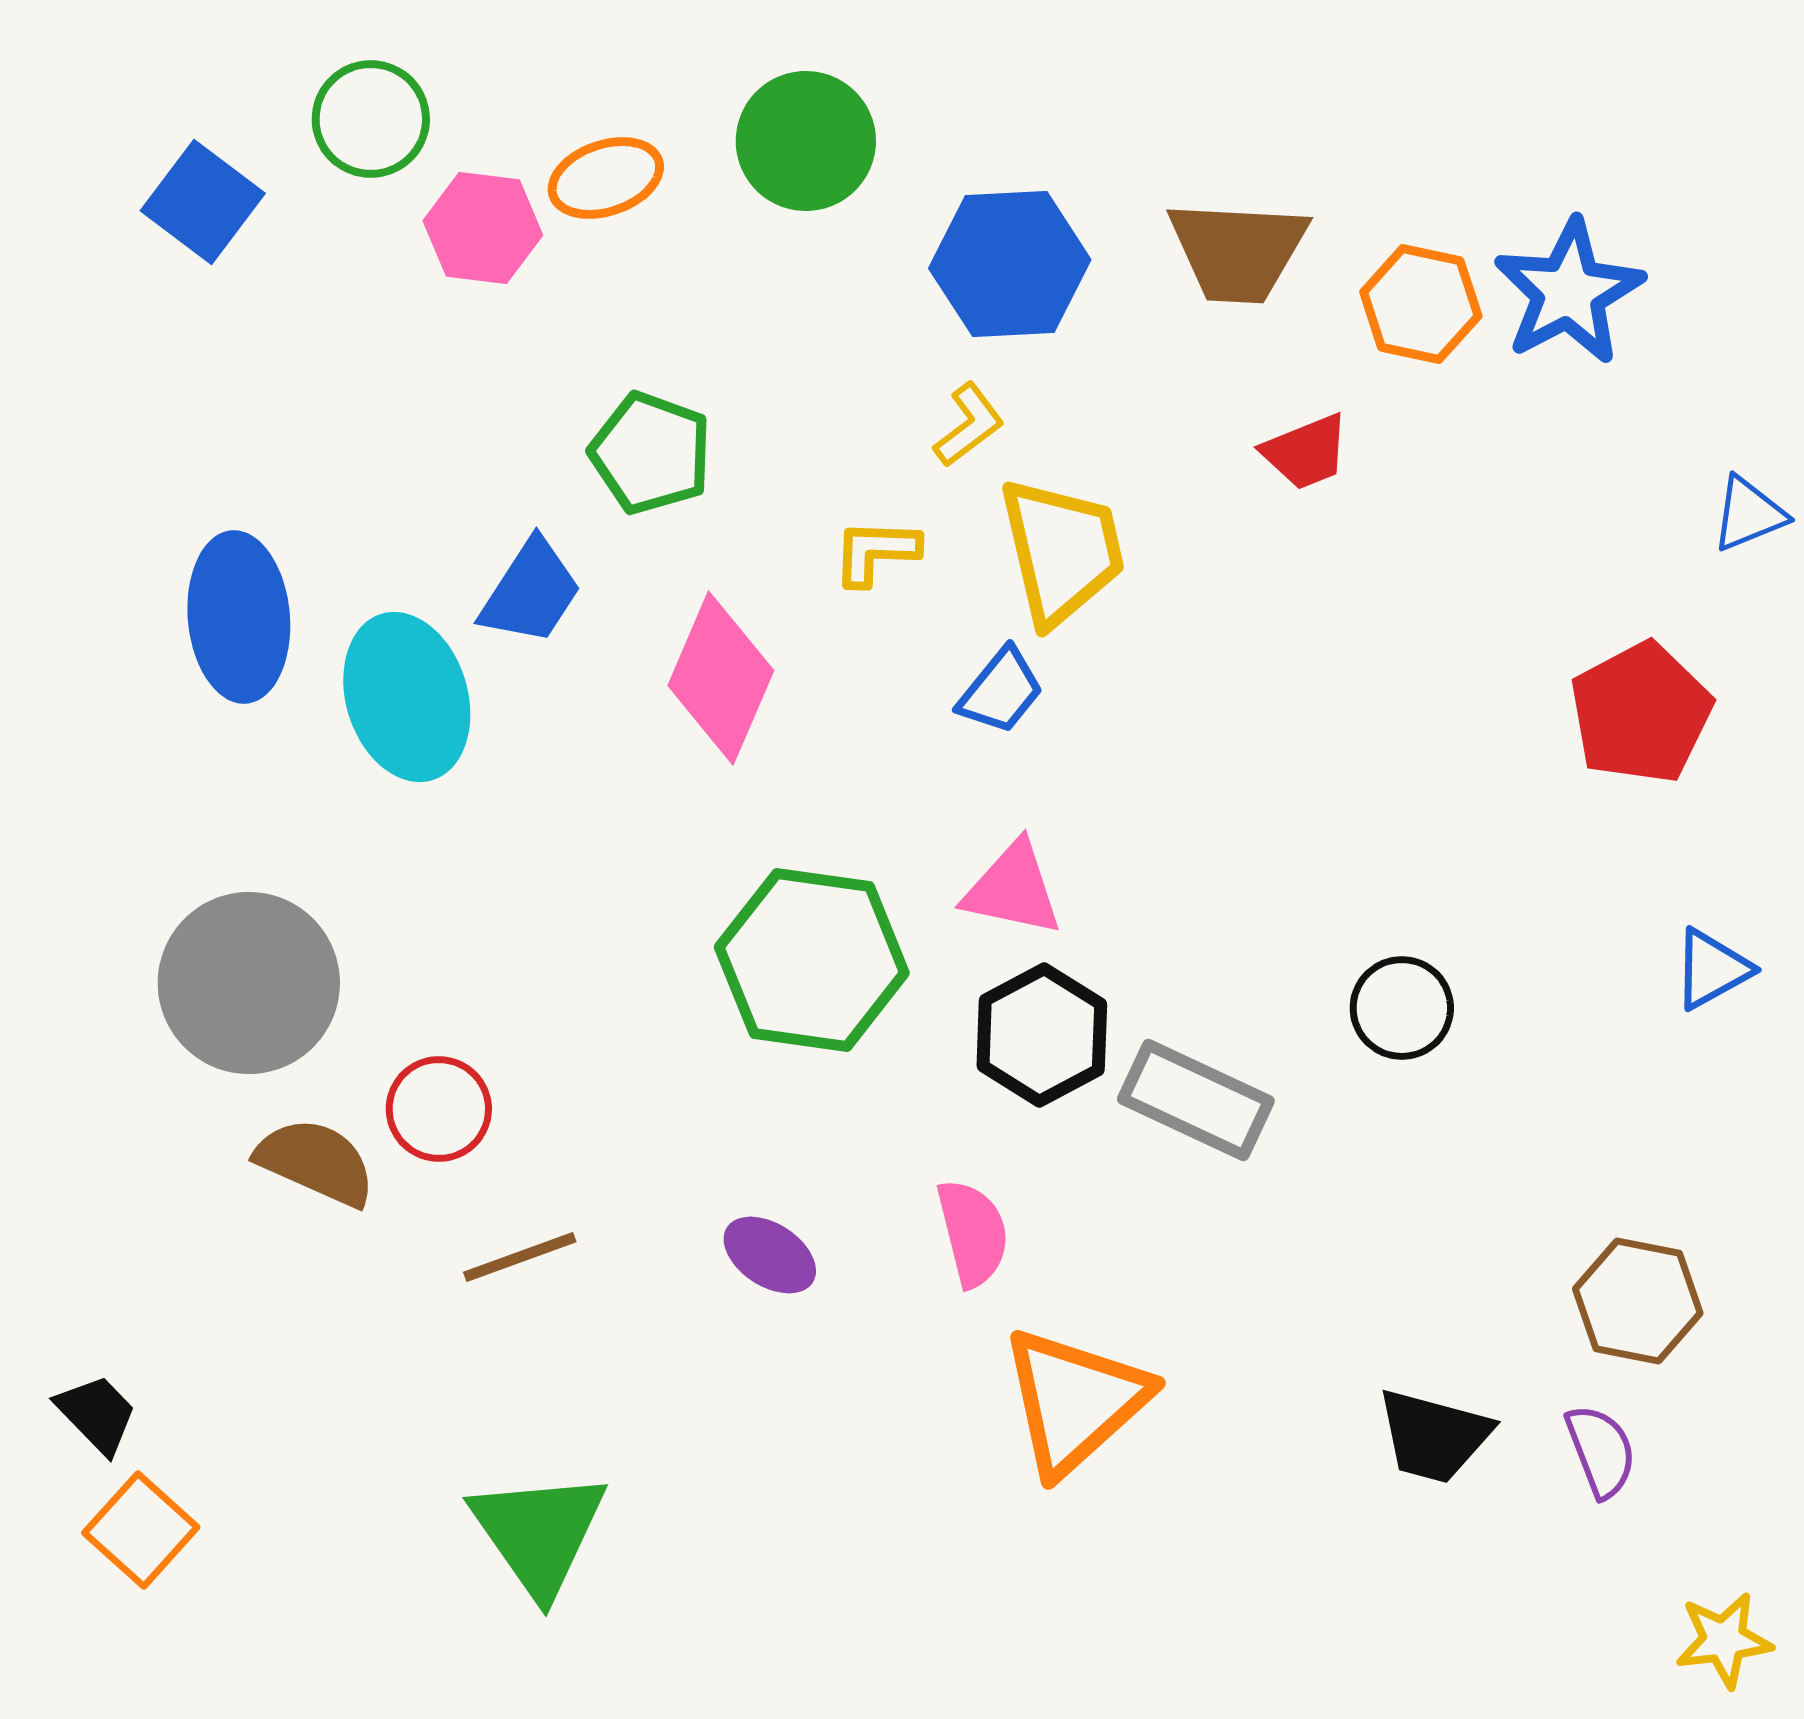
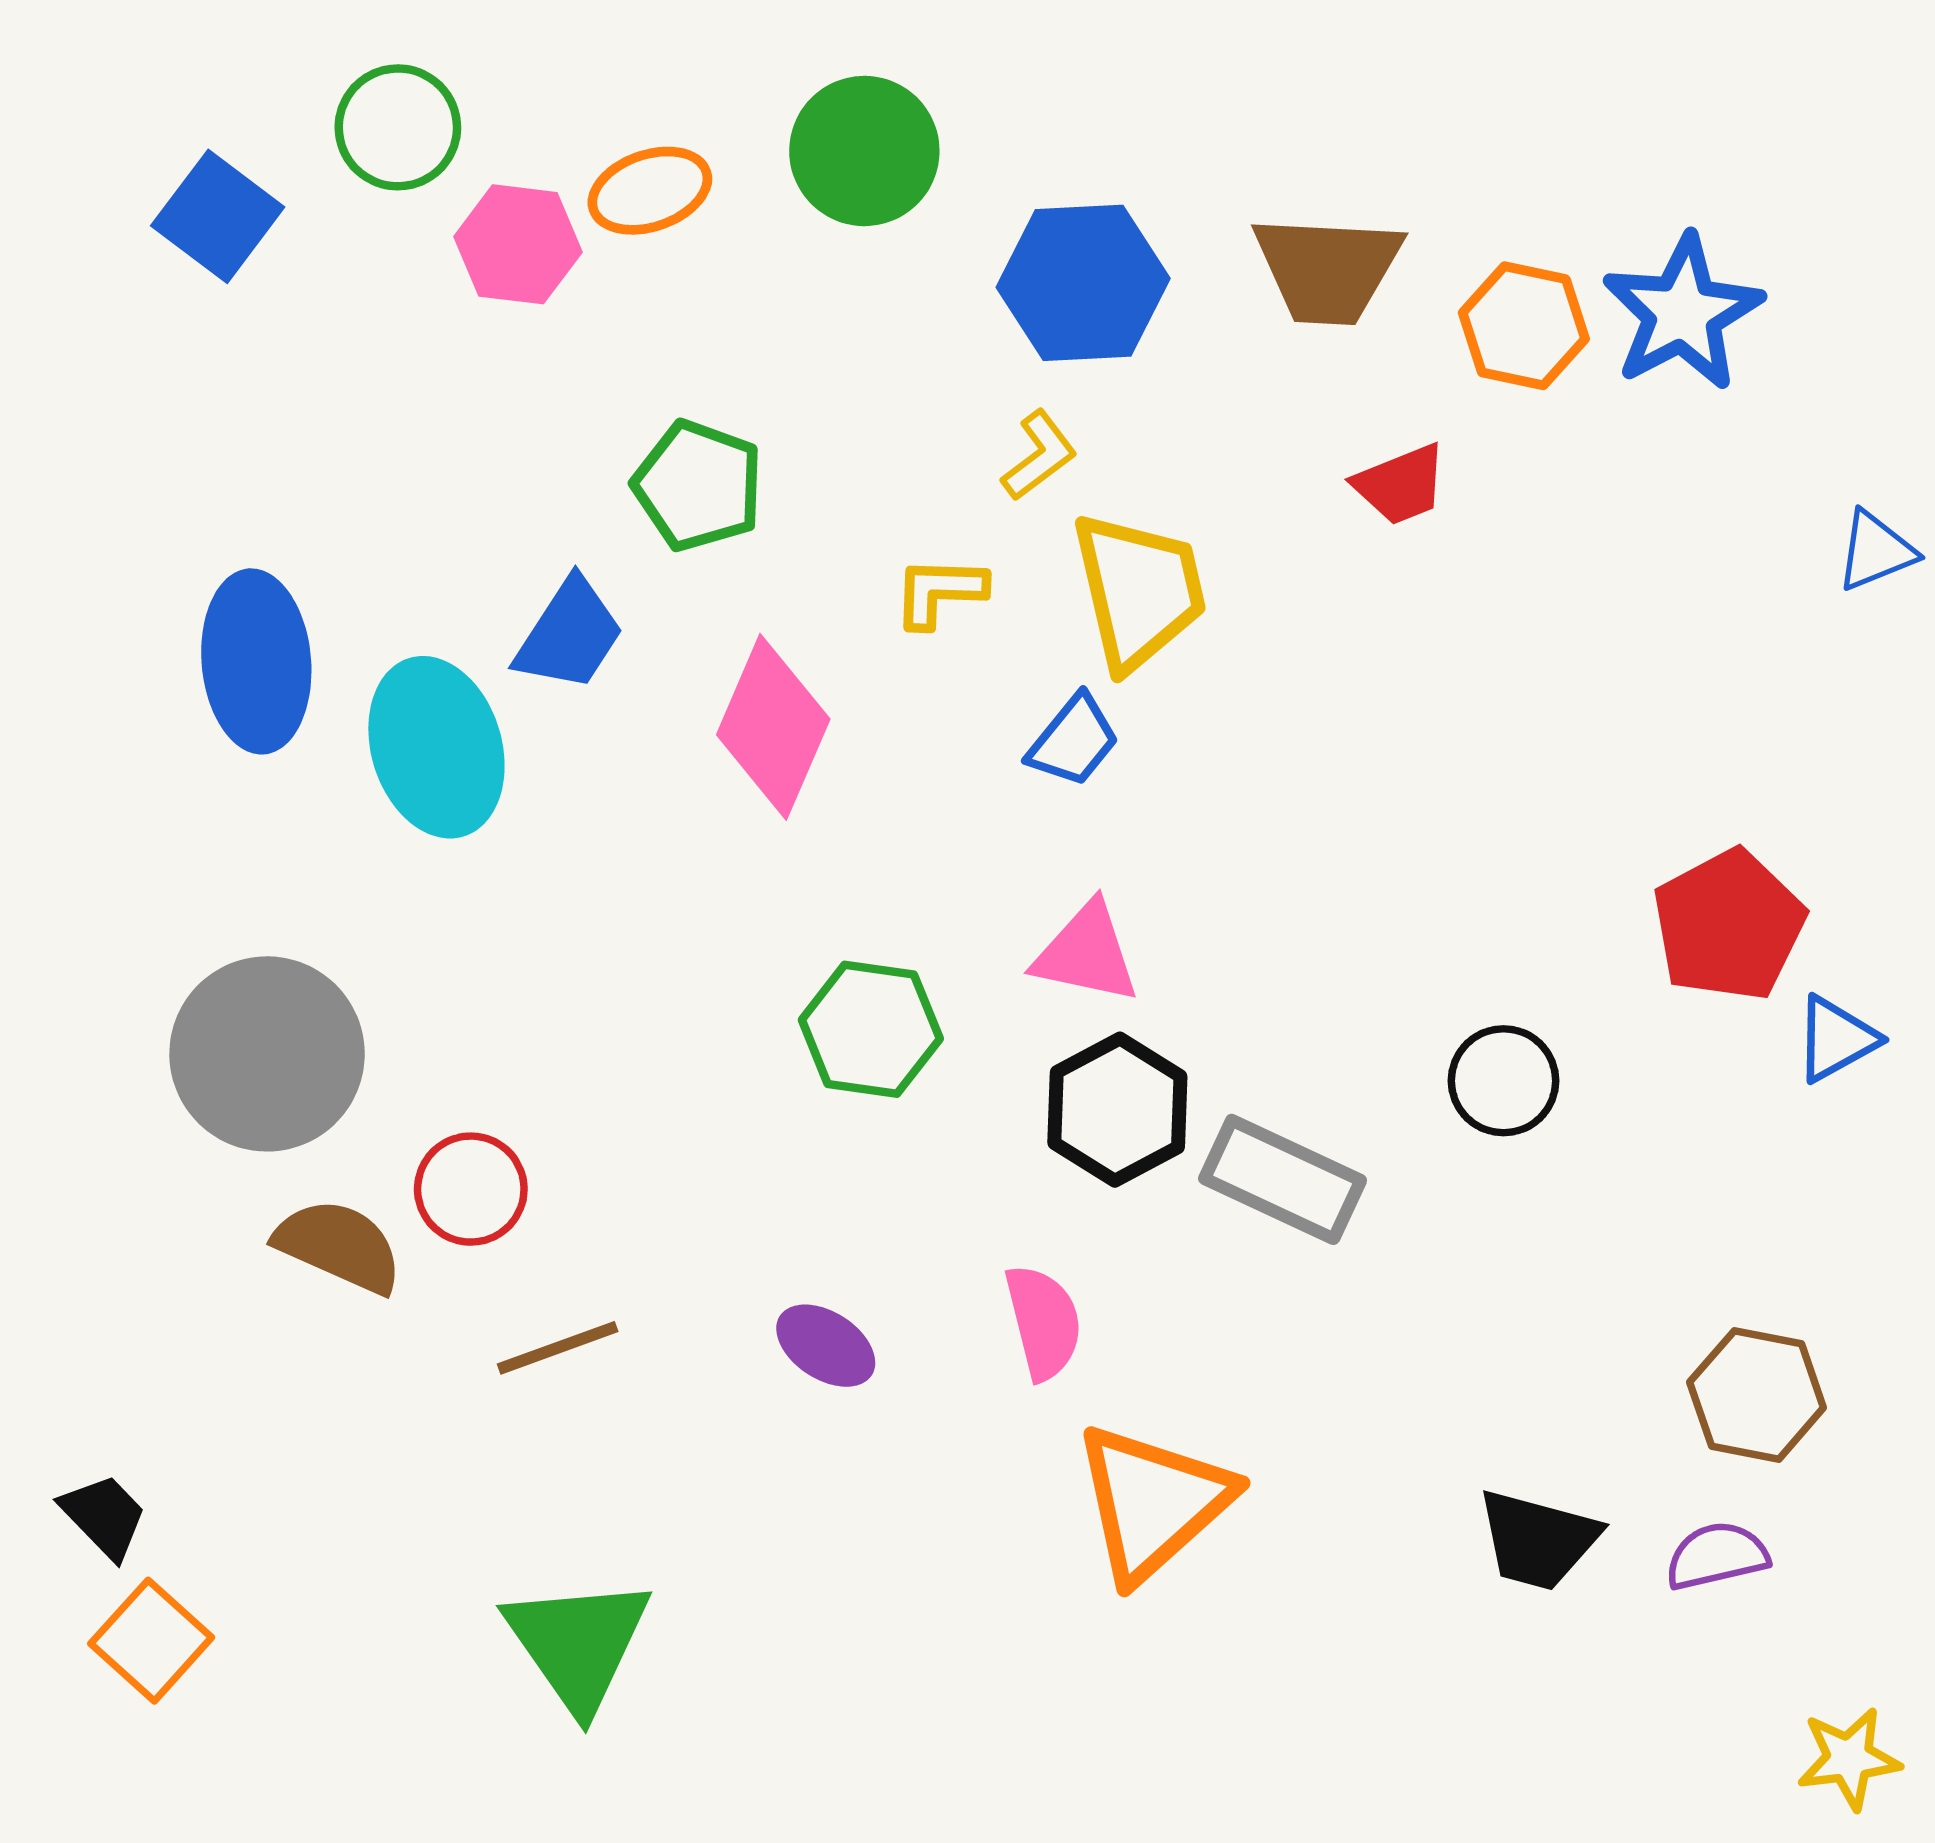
red pentagon: (1641, 713) -> (1729, 925), moved
green hexagon: (812, 960) -> (871, 1029), size x0.7
purple semicircle: (1601, 1451) -> (1717, 1556), turned -82

